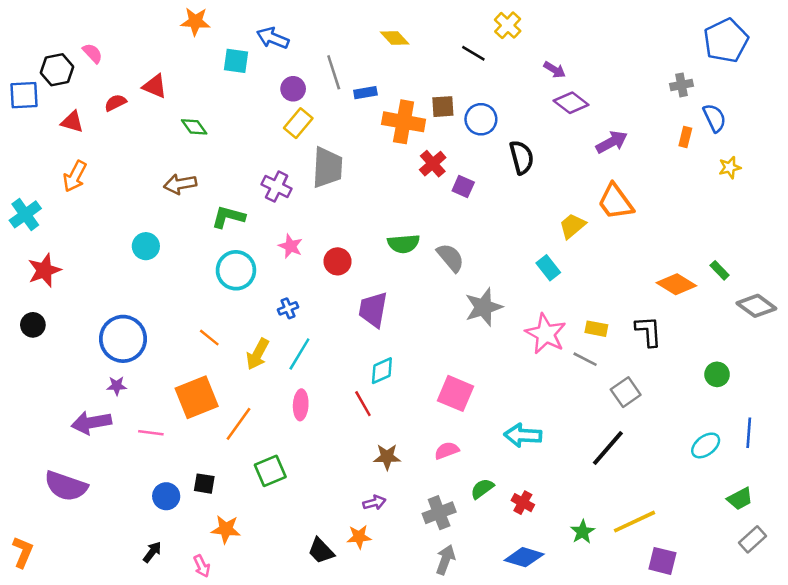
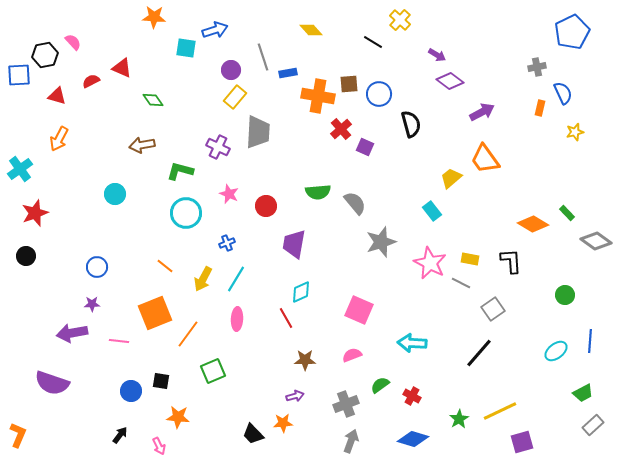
blue arrow: (273, 38) -> (215, 30), turned 140
blue circle: (123, 339) -> (97, 267), size x0.6
purple square: (662, 561) -> (522, 442), turned -30

